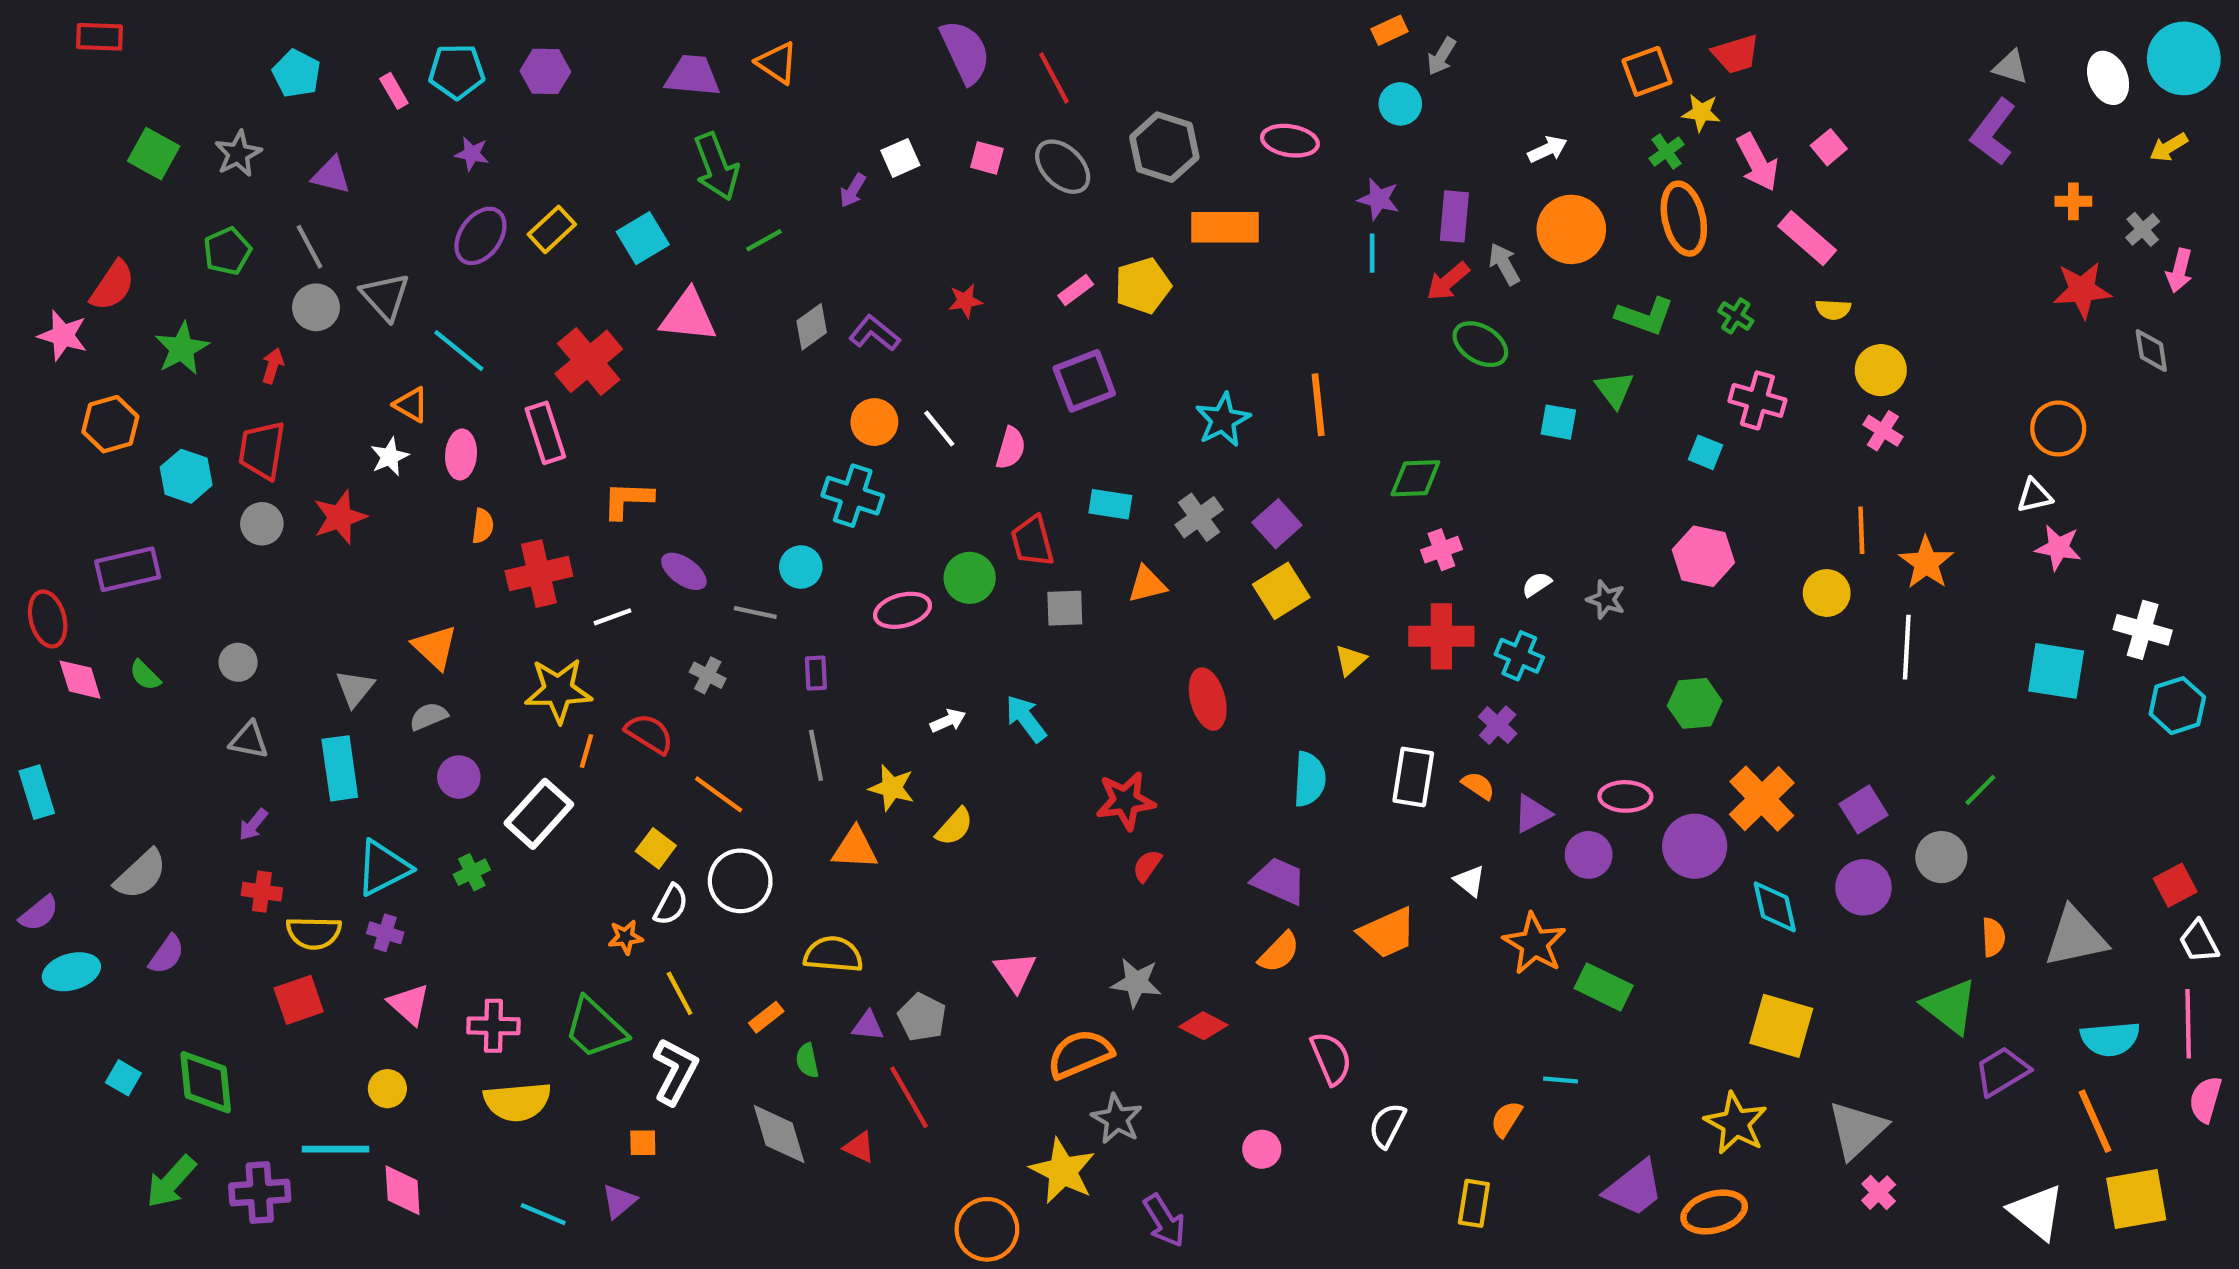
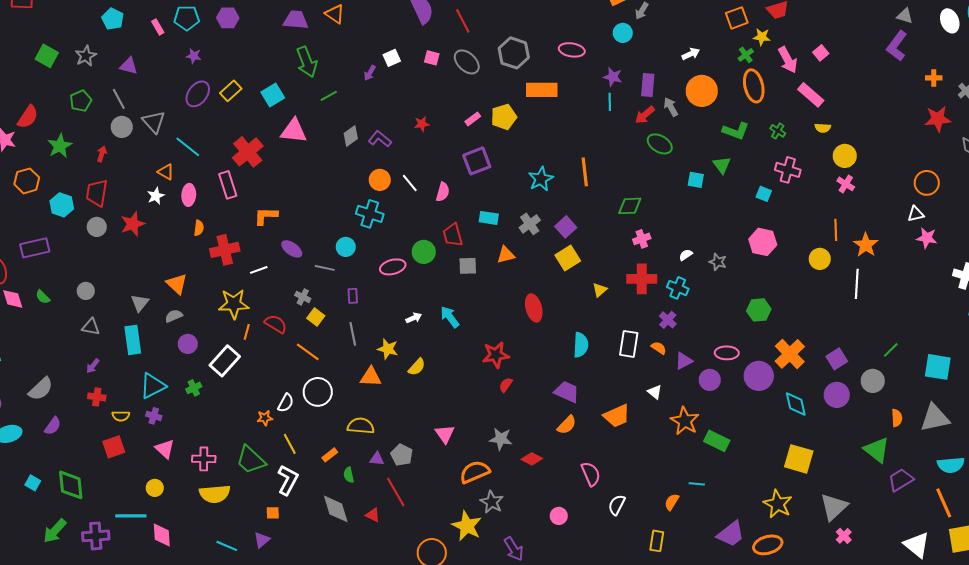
cyan square: (2056, 671) -> (938, 367), moved
yellow square: (656, 848) -> (316, 317), moved
yellow semicircle: (314, 933) -> (121, 416), size x0.7

